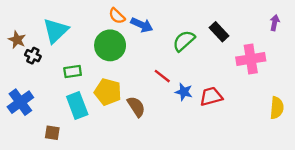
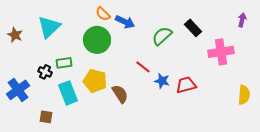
black cross: (33, 56) -> (45, 72), moved

